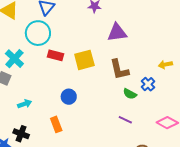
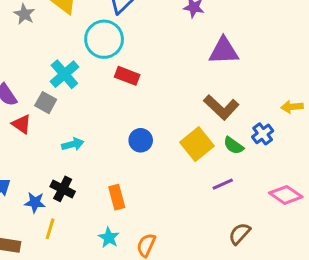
yellow square: (84, 60) -> (197, 144), moved, turned -30
brown L-shape: (119, 70) -> (221, 107), turned -40
purple line: (125, 120) -> (223, 184), turned -56
orange rectangle: (56, 124) -> (117, 197), moved

